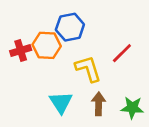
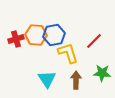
blue hexagon: (70, 27) -> (54, 35), moved
green star: (132, 108) -> (102, 73), moved

